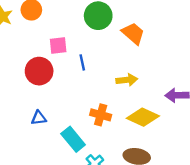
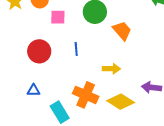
pink square: (58, 45) -> (58, 17), moved
orange cross: (101, 115) -> (86, 95), size x1.4

